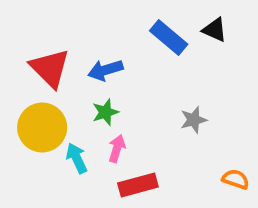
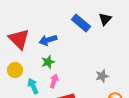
black triangle: (215, 30) -> (105, 19), turned 48
gray star: (193, 120) -> (102, 76), moved
yellow circle: (42, 128) -> (15, 70), size x0.6

